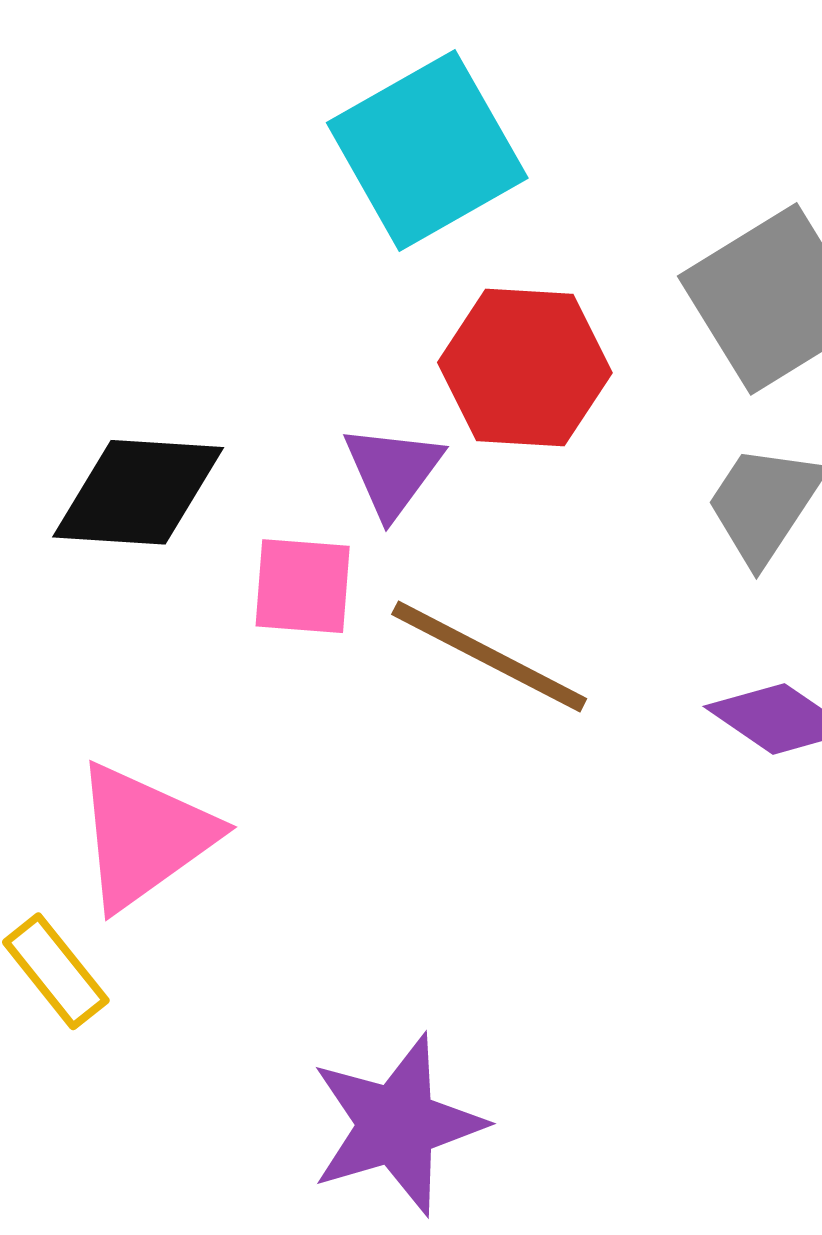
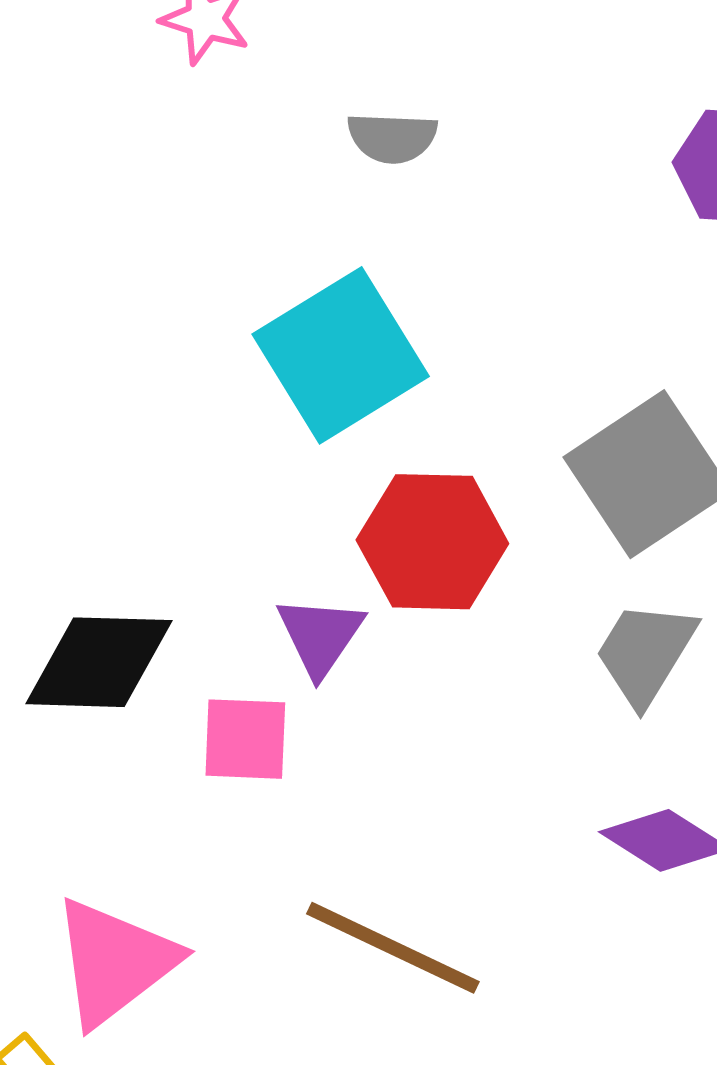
brown line: (489, 656) -> (393, 948), moved

